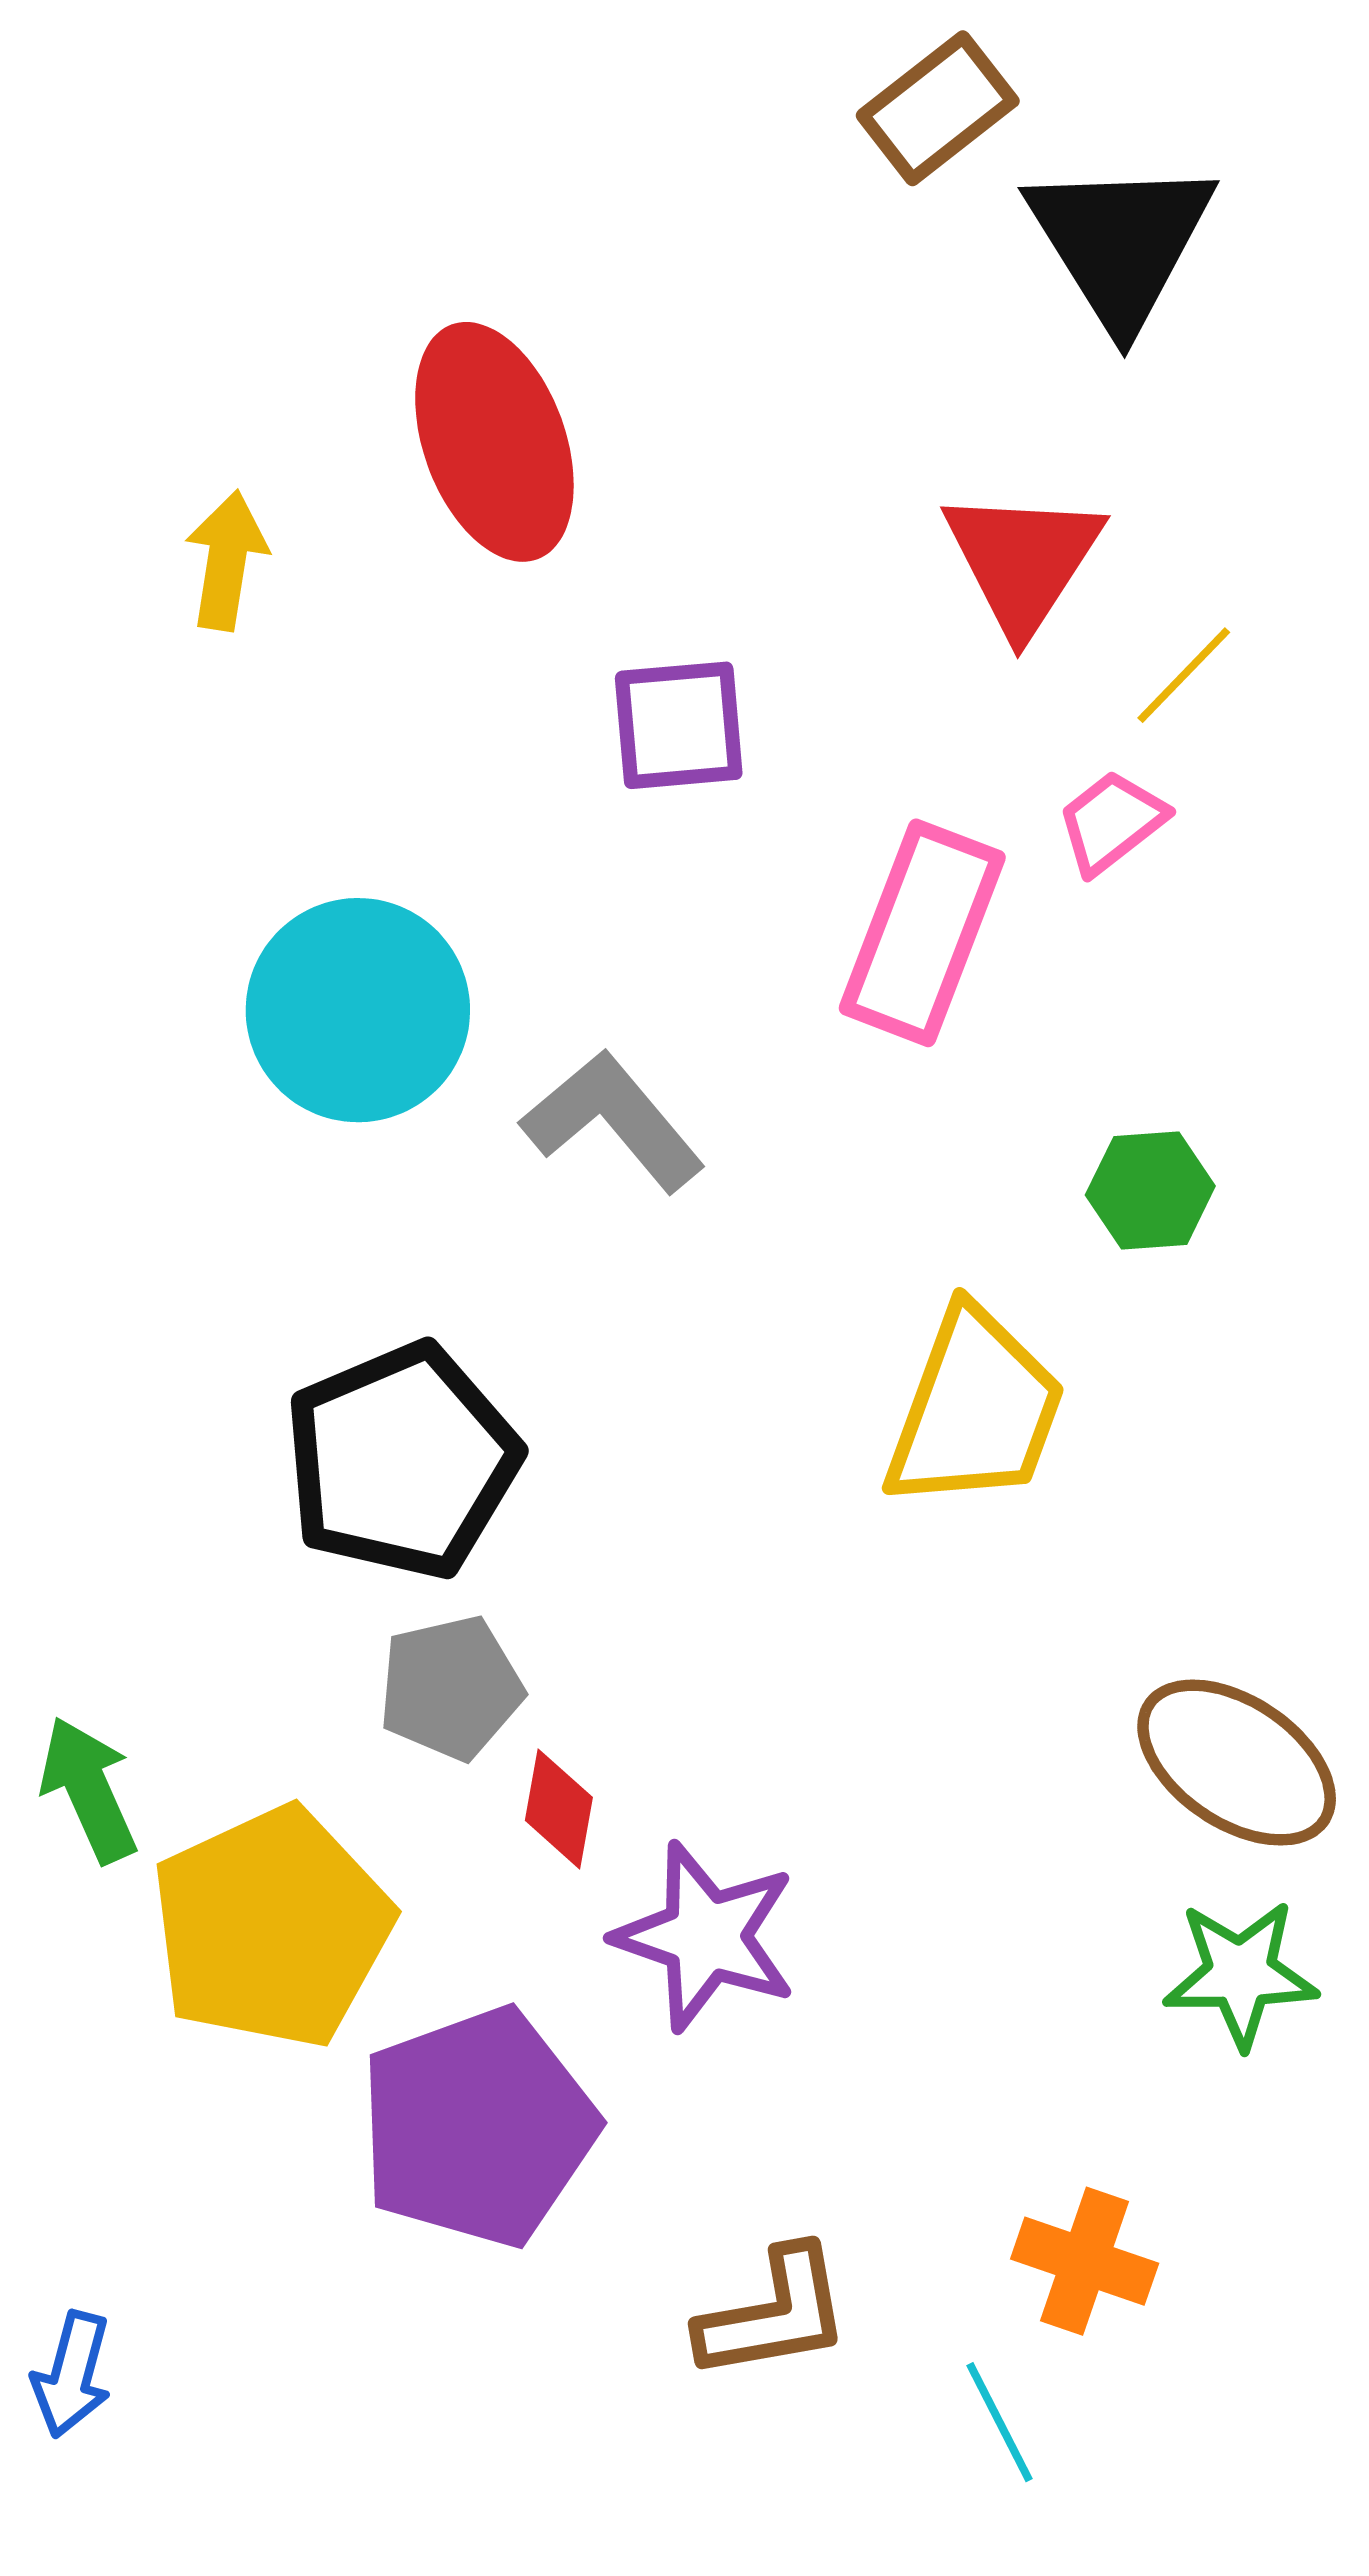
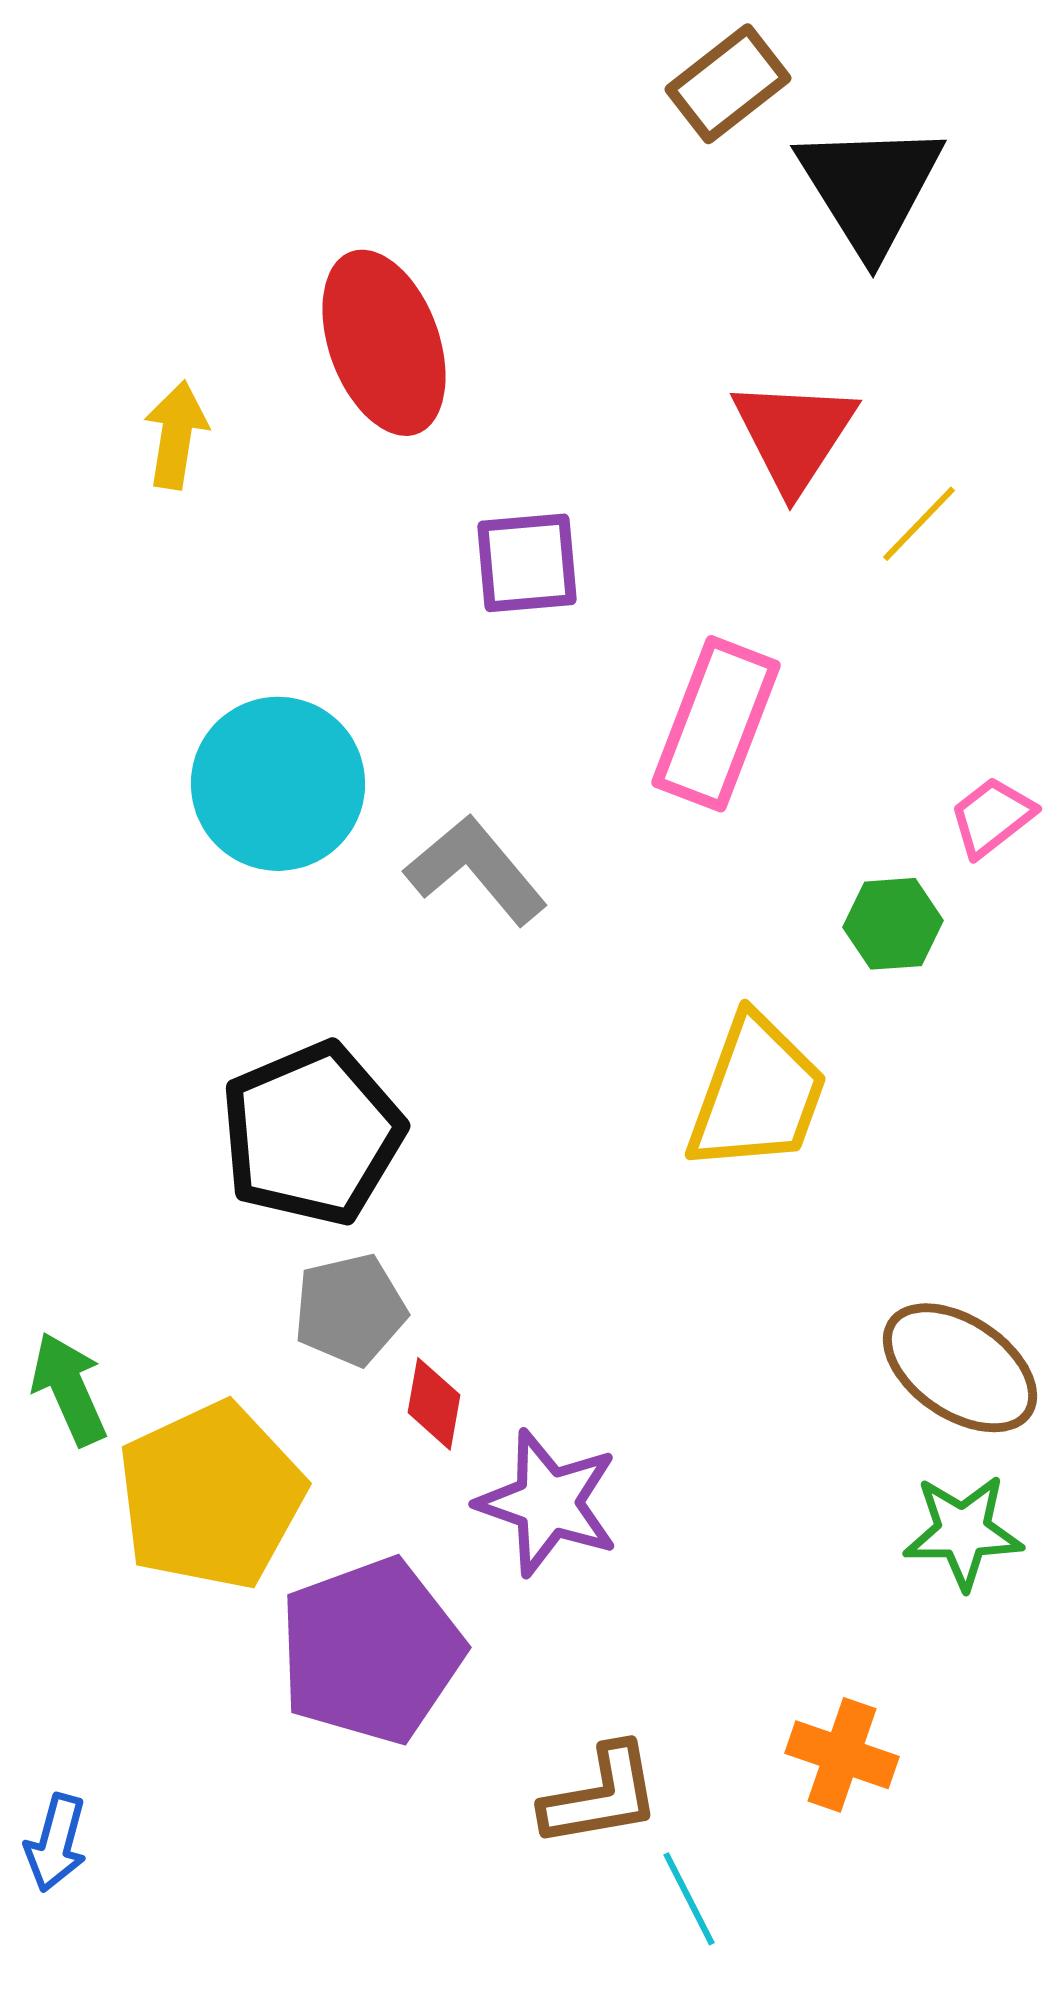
pink trapezoid: (1112, 822) -> (992, 817), moved
cyan line: (1000, 2422) -> (689, 1899), moved

